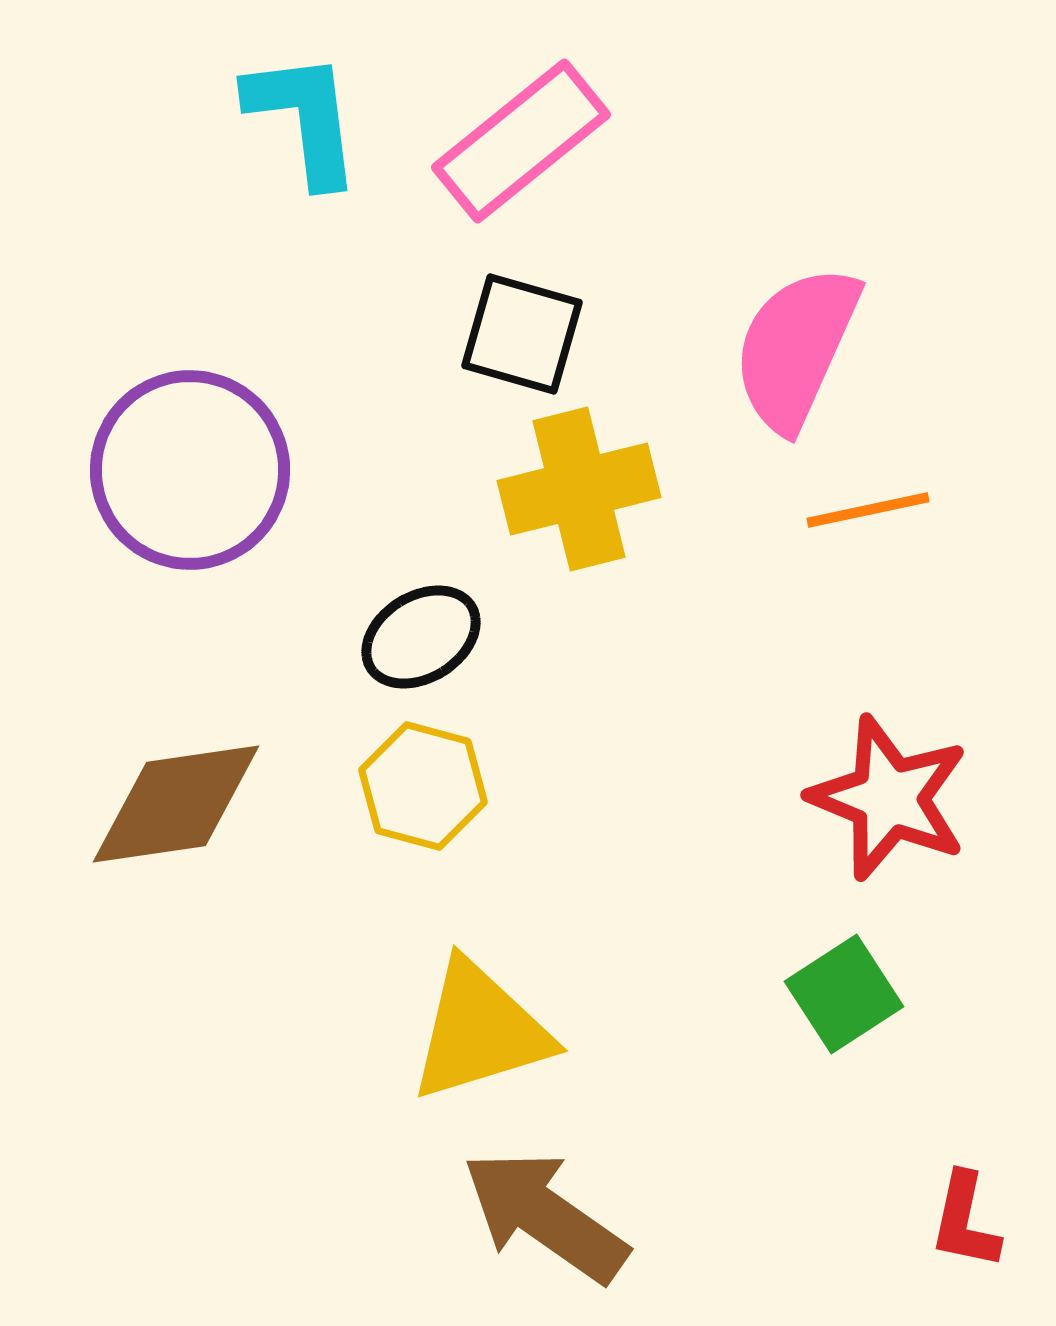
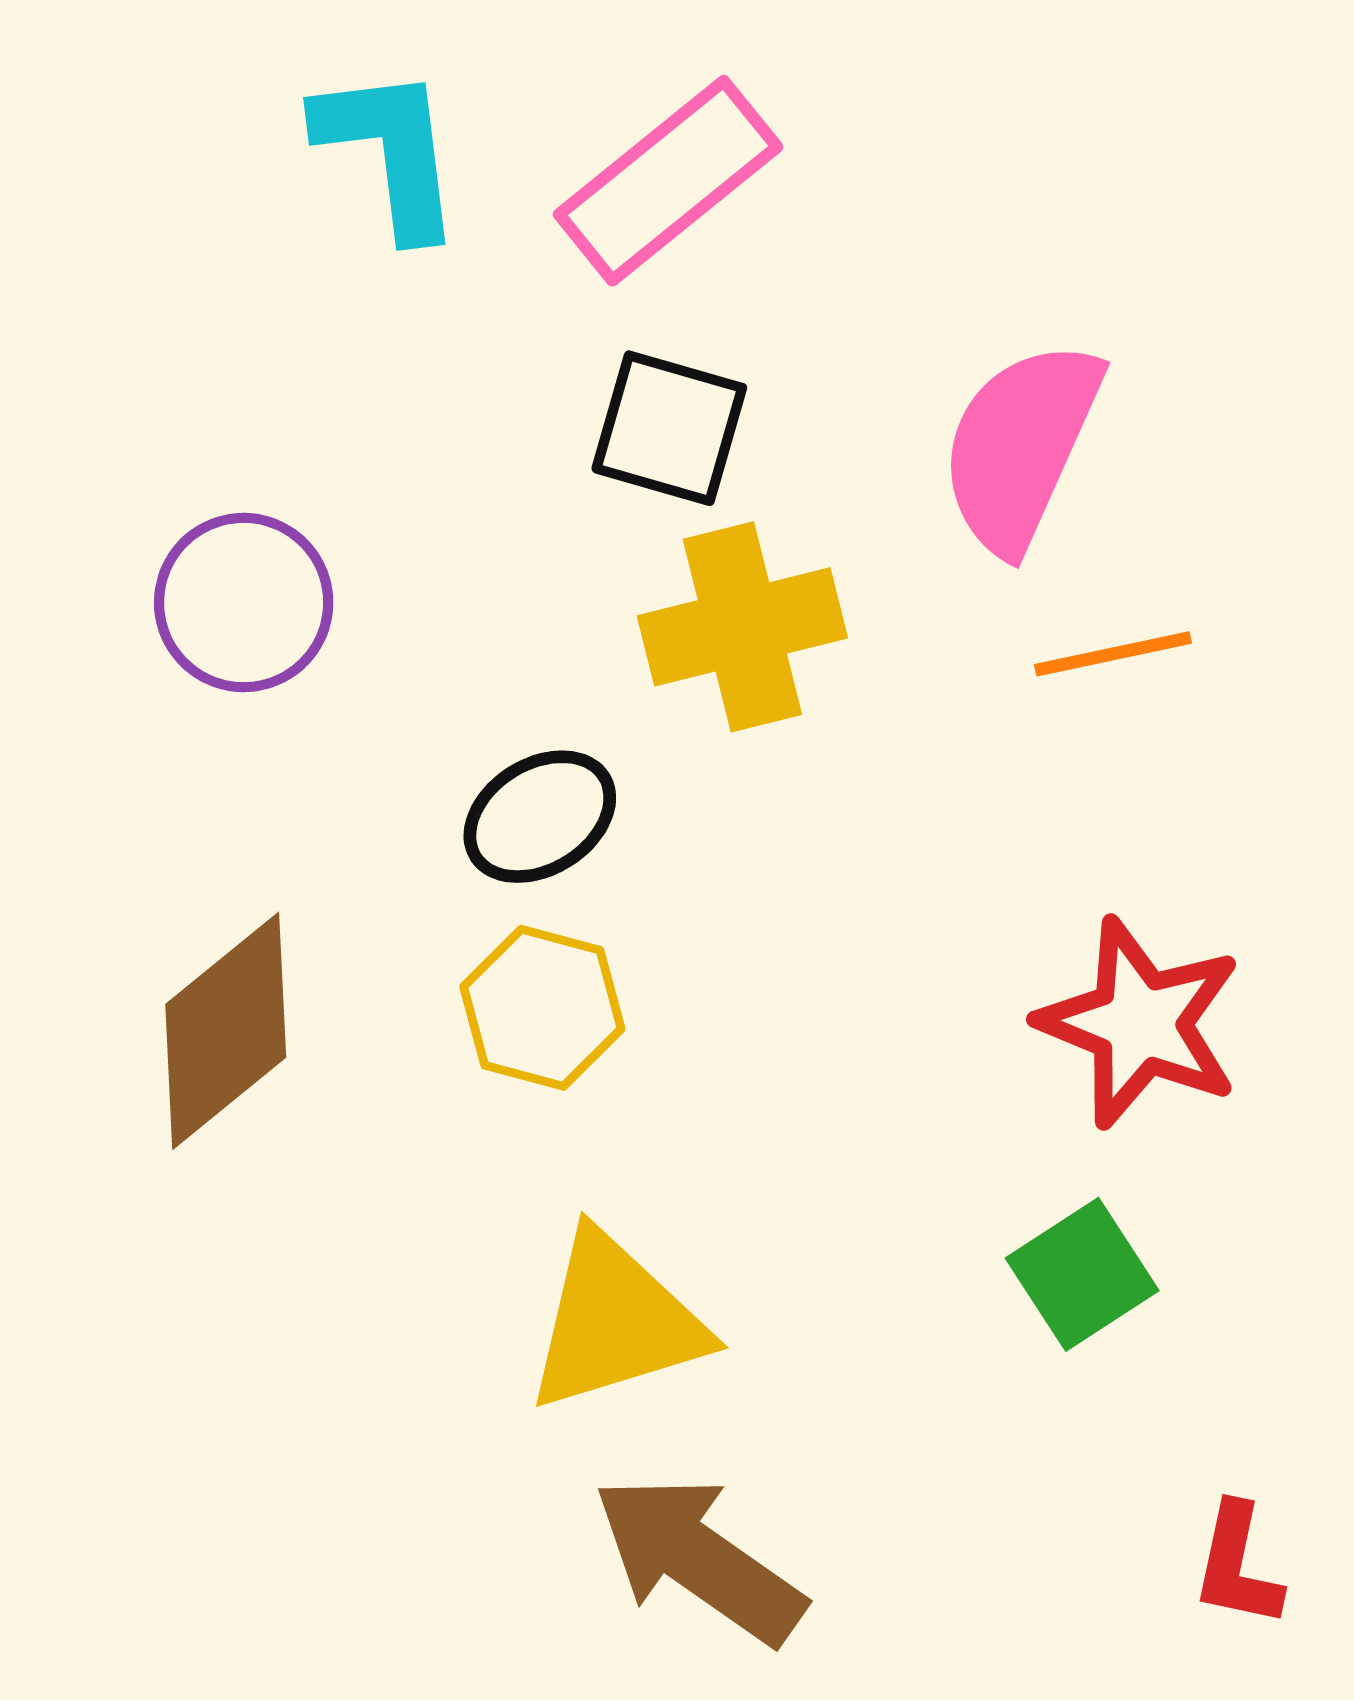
purple circle: (190, 470) -> (244, 603), size x0.7
brown diamond: (176, 804) -> (226, 1031), turned -31

